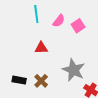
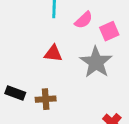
gray star: (74, 70) -> (96, 62), moved
brown cross: (41, 81) -> (46, 99), turned 32

